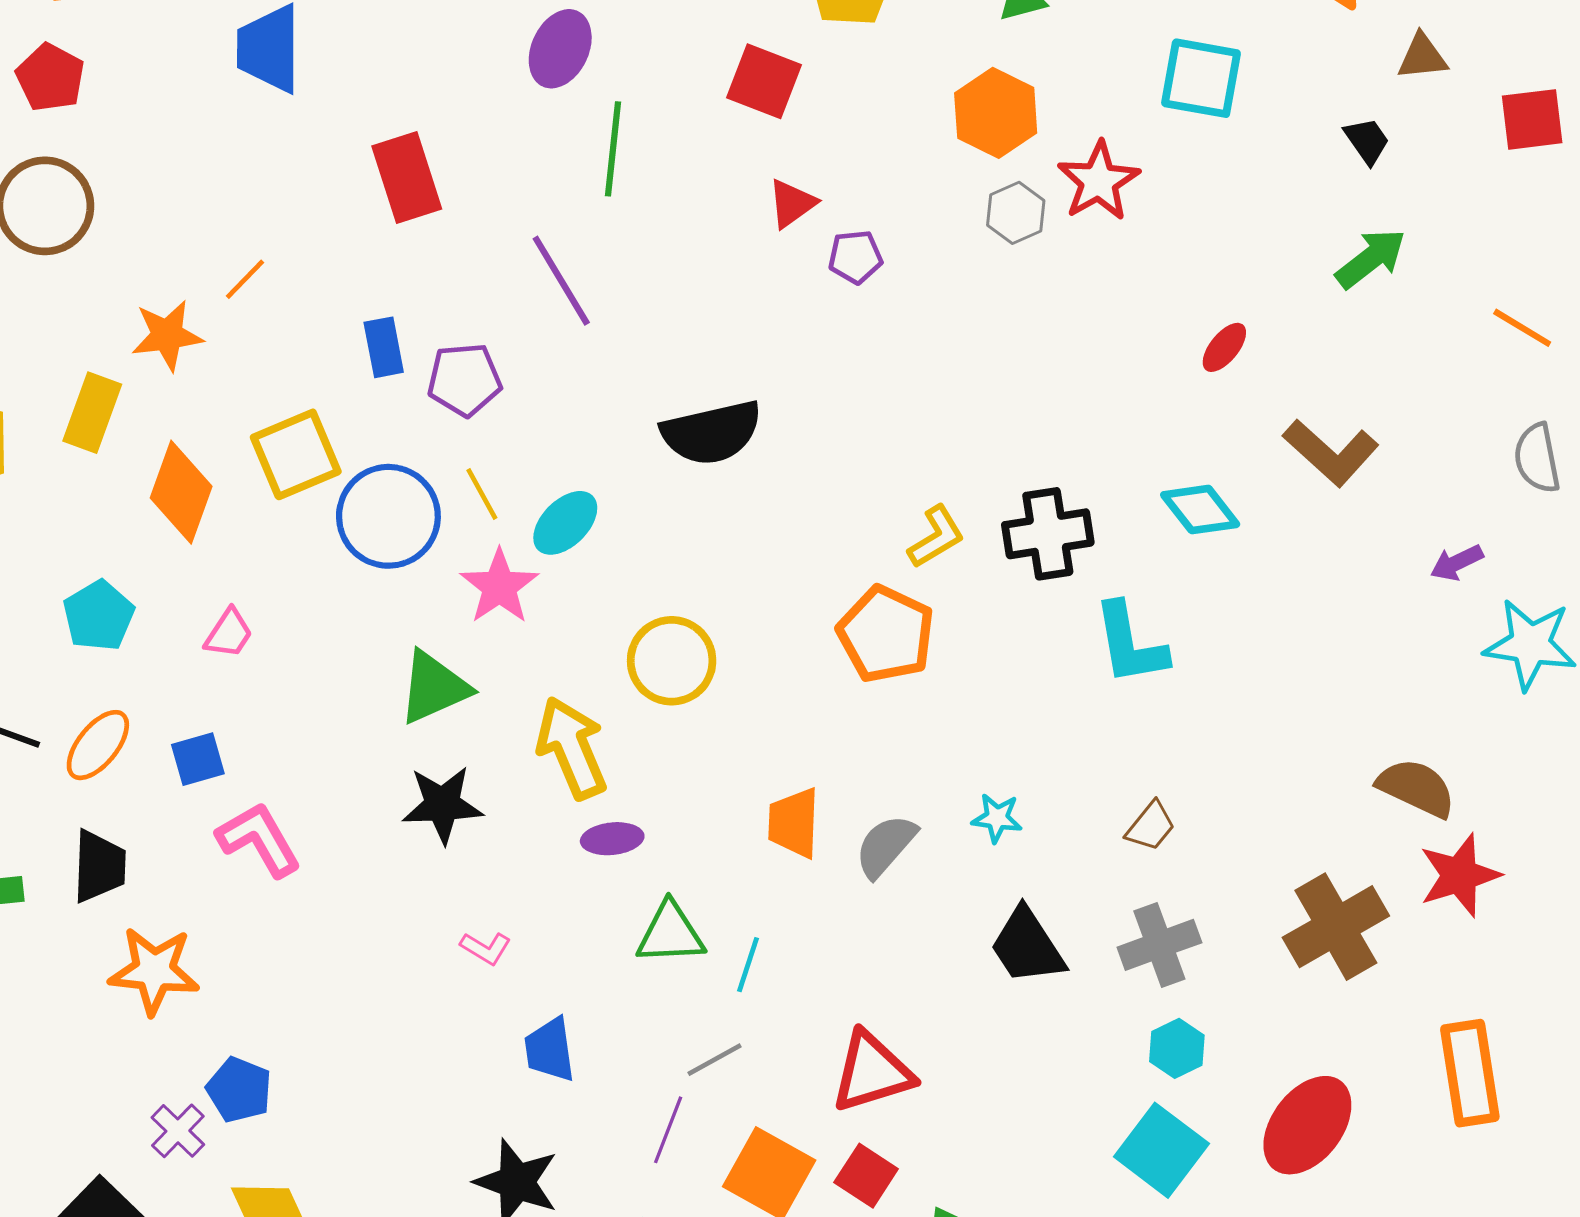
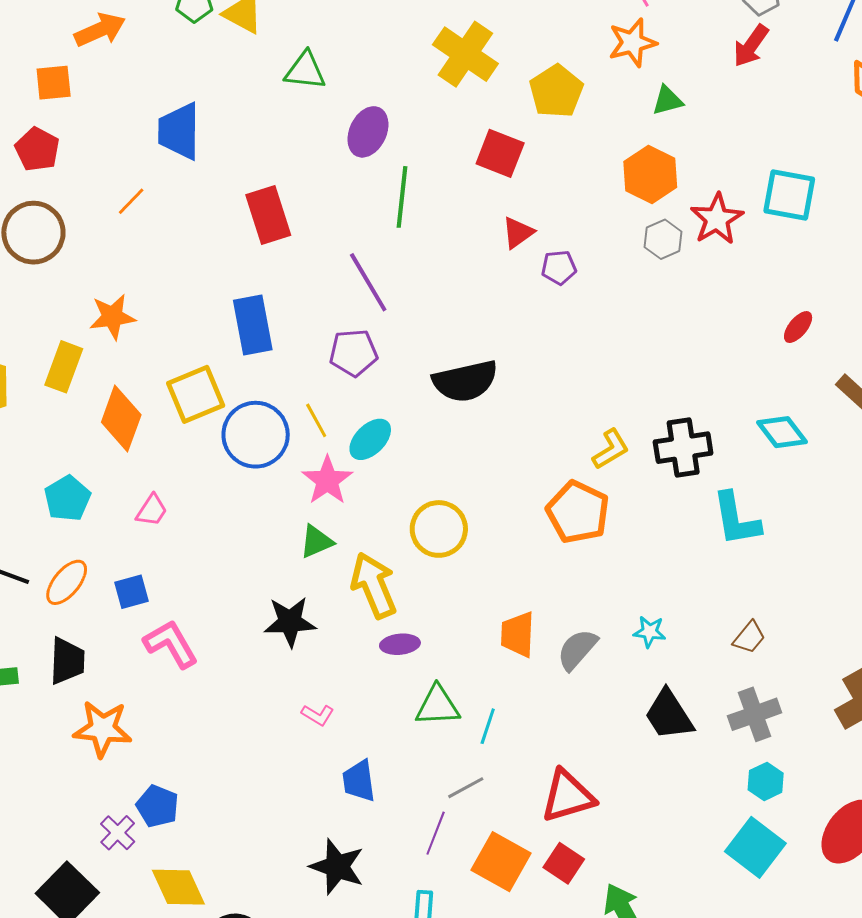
cyan square: (1201, 78) -> (789, 195), moved
orange line: (245, 279) -> (131, 201), moved
blue rectangle: (384, 347) -> (253, 325), size x1.5
purple pentagon: (464, 380) -> (353, 353), moved
green triangle: (434, 687) -> (316, 541), moved, size x0.7

